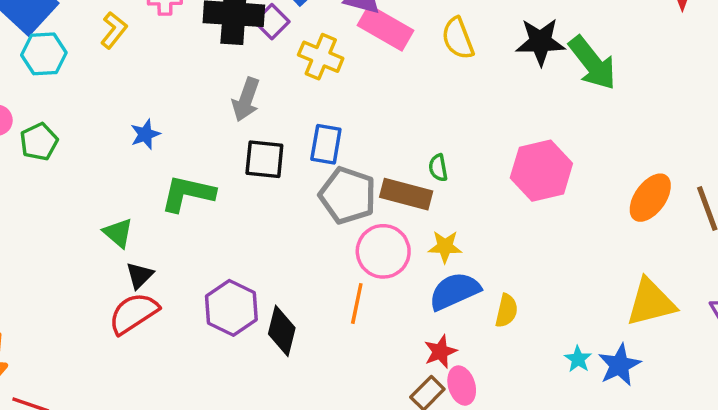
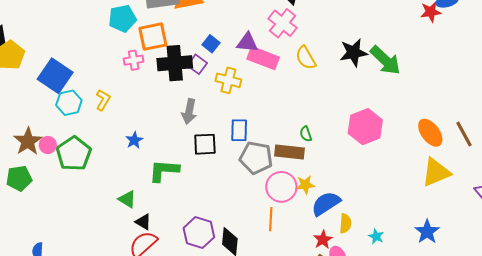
yellow L-shape: (114, 30) -> (103, 100), moved
green pentagon: (39, 142) -> (74, 154), size x1.6
orange ellipse: (650, 198) -> (430, 133), turned -64
yellow star: (445, 247) -> (305, 185), moved
black triangle: (140, 275) -> (143, 222), turned -36
yellow triangle: (651, 302) -> (436, 172), moved
yellow semicircle: (507, 311) -> (346, 223), moved
cyan star: (578, 359) -> (376, 236), moved

